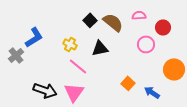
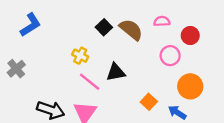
blue L-shape: (34, 37) -> (30, 25), moved
black triangle: (100, 48) -> (116, 72), moved
orange circle: (174, 69) -> (190, 86), moved

